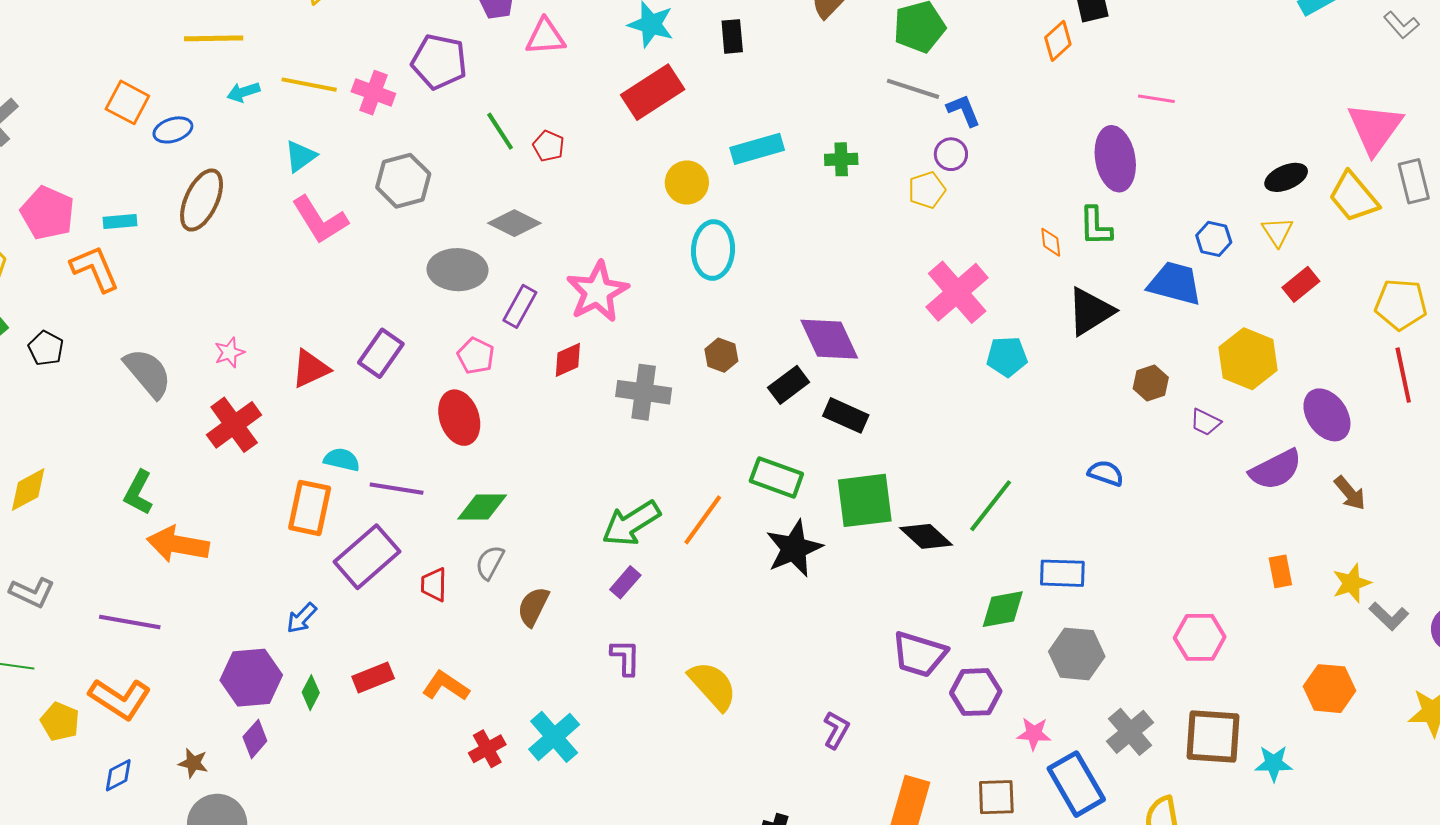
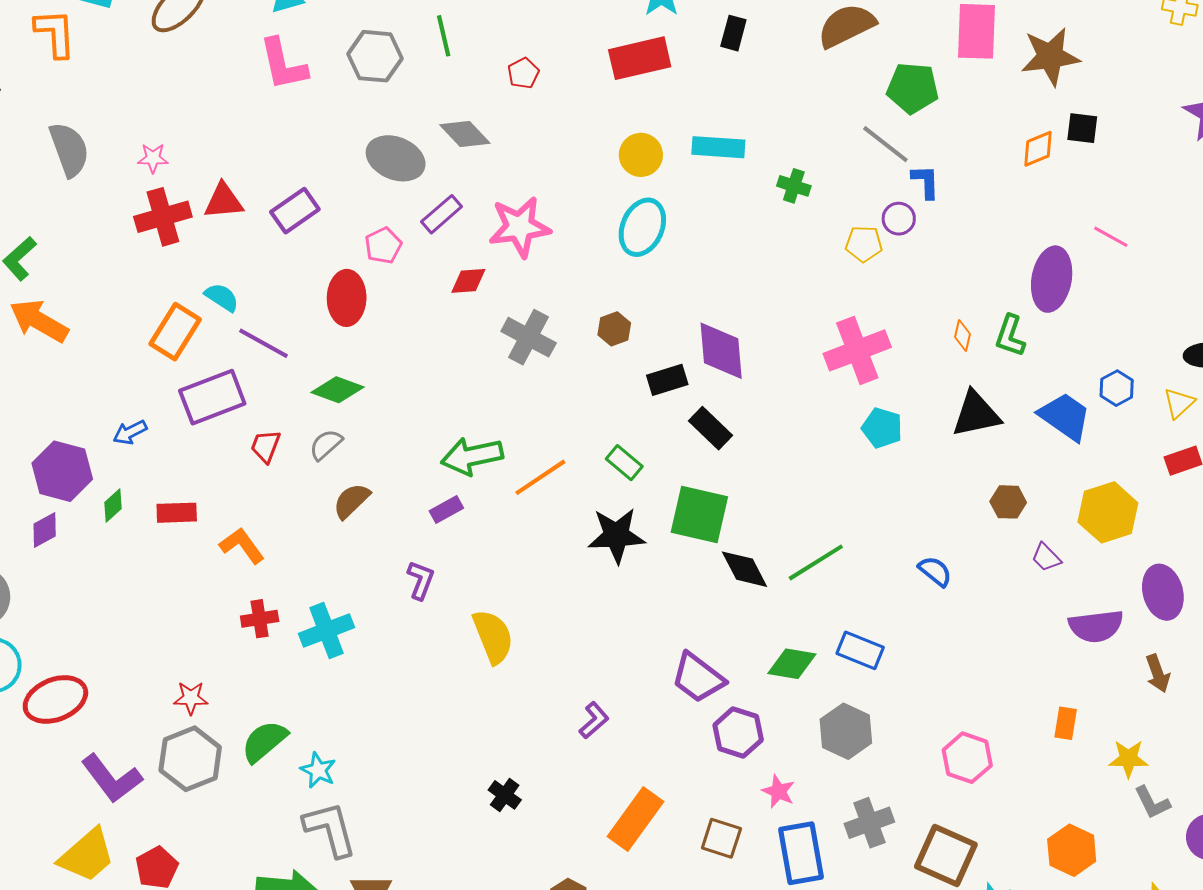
green line: (500, 131) -> (444, 36), moved
red cross: (234, 425) -> (163, 217), moved
green rectangle: (776, 477) -> (624, 463), size x0.7

